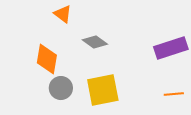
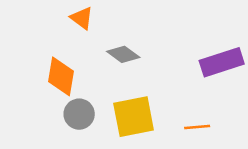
orange line: (174, 94) -> (197, 127), moved

